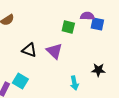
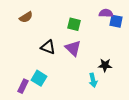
green square: (68, 27) -> (74, 24), moved
black star: (98, 70) -> (105, 65), moved

